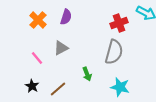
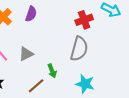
gray triangle: (61, 48) -> (26, 54), moved
brown line: (58, 89) -> (36, 86), moved

